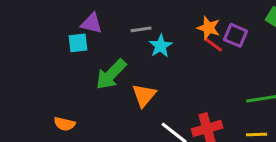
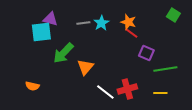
purple square: (236, 35) -> (146, 53), moved
cyan square: (78, 43) -> (41, 32), size x1.5
cyan star: (161, 46) -> (101, 23), moved

